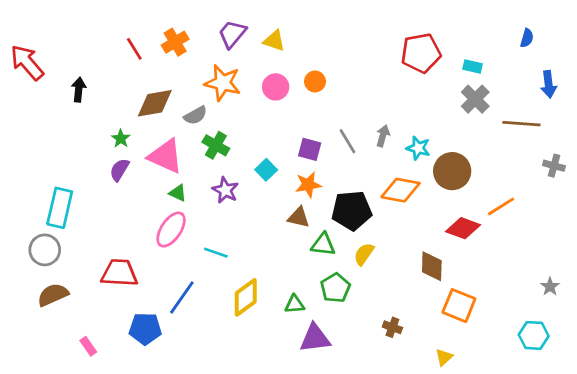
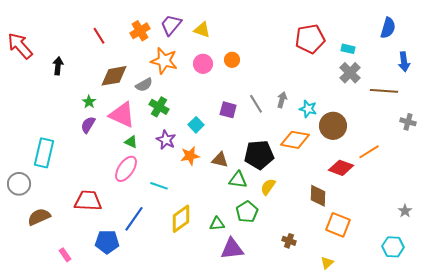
blue semicircle: (527, 38) -> (388, 28), size x1.5
orange cross: (175, 42) -> (140, 31), moved
orange star: (308, 185) -> (190, 156), moved
gray circle: (45, 250) -> (19, 184), moved

